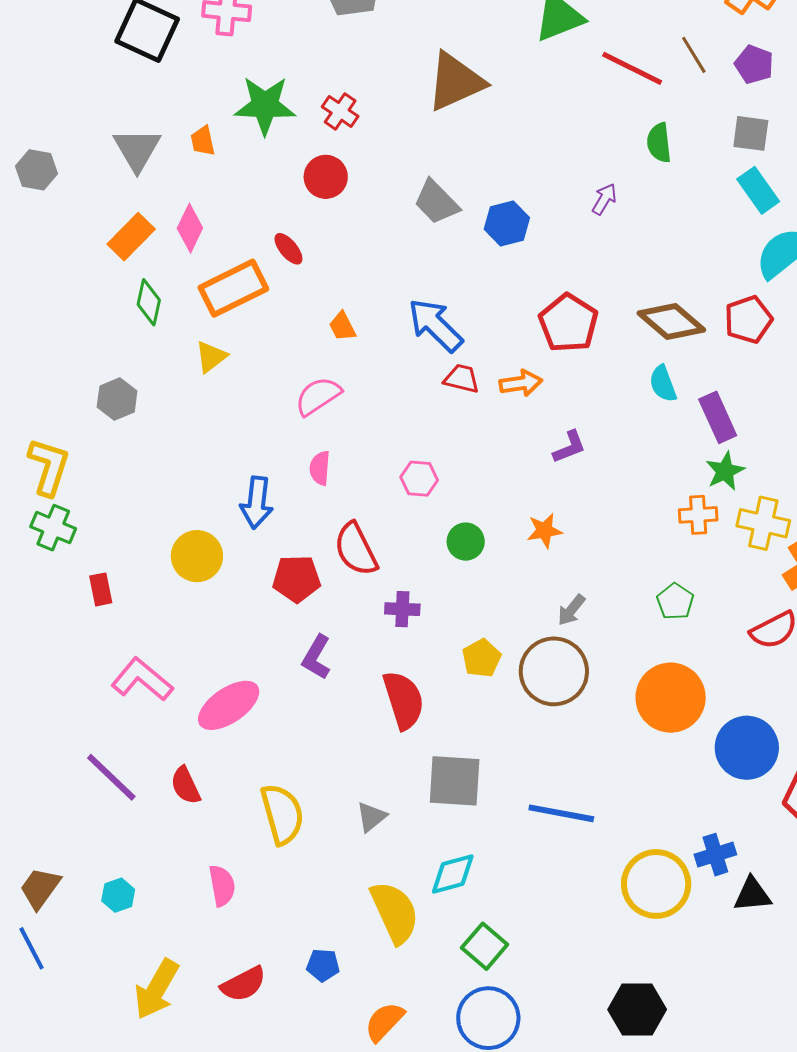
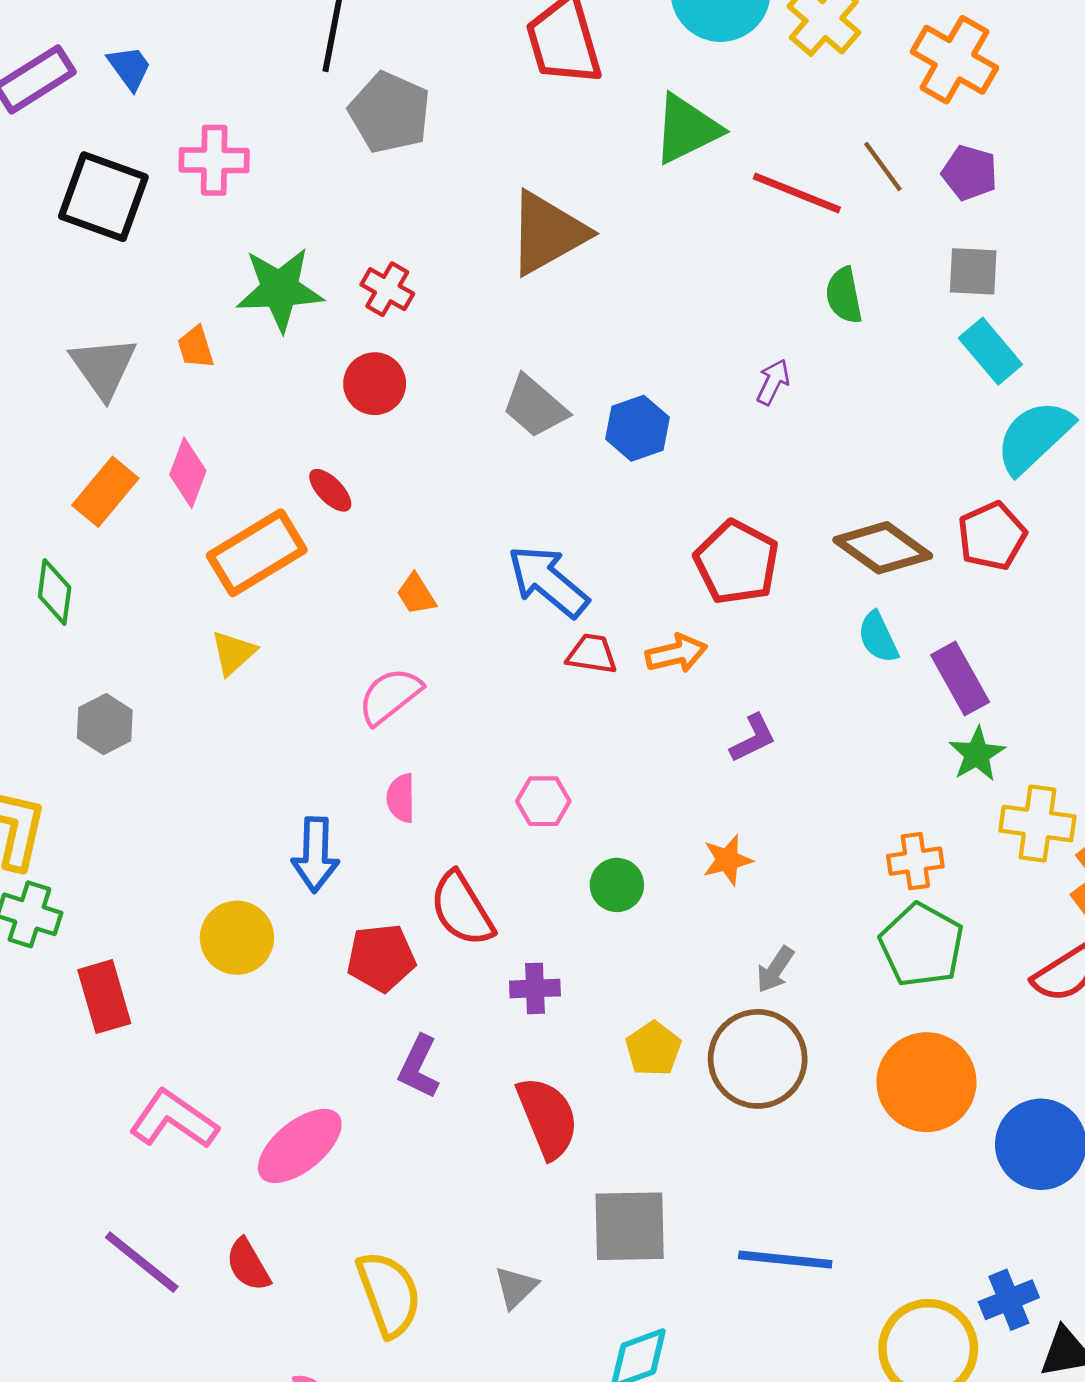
green diamond: (149, 302) -> (55, 592), moved
orange cross: (698, 515) -> (915, 861), moved
red rectangle: (101, 589) -> (104, 997), size x1.5
green pentagon: (675, 601) -> (922, 945), size x1.6

